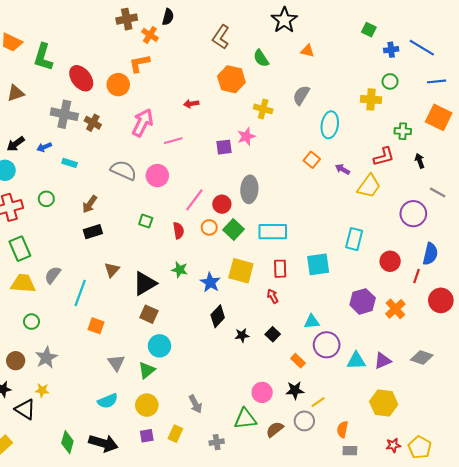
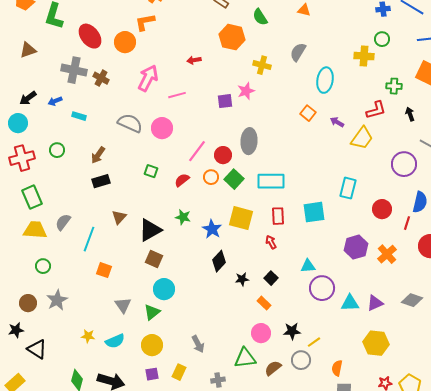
red semicircle: (179, 231) -> (182, 180), turned -119
orange rectangle: (298, 361) -> (264, 303), moved
yellow star: (42, 390) -> (88, 336), moved

